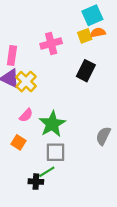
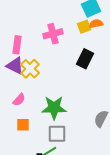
pink semicircle: (26, 115) -> (19, 100), moved
green star: (52, 124) -> (54, 108), turned 30
orange square: (18, 142) -> (23, 125), turned -32

